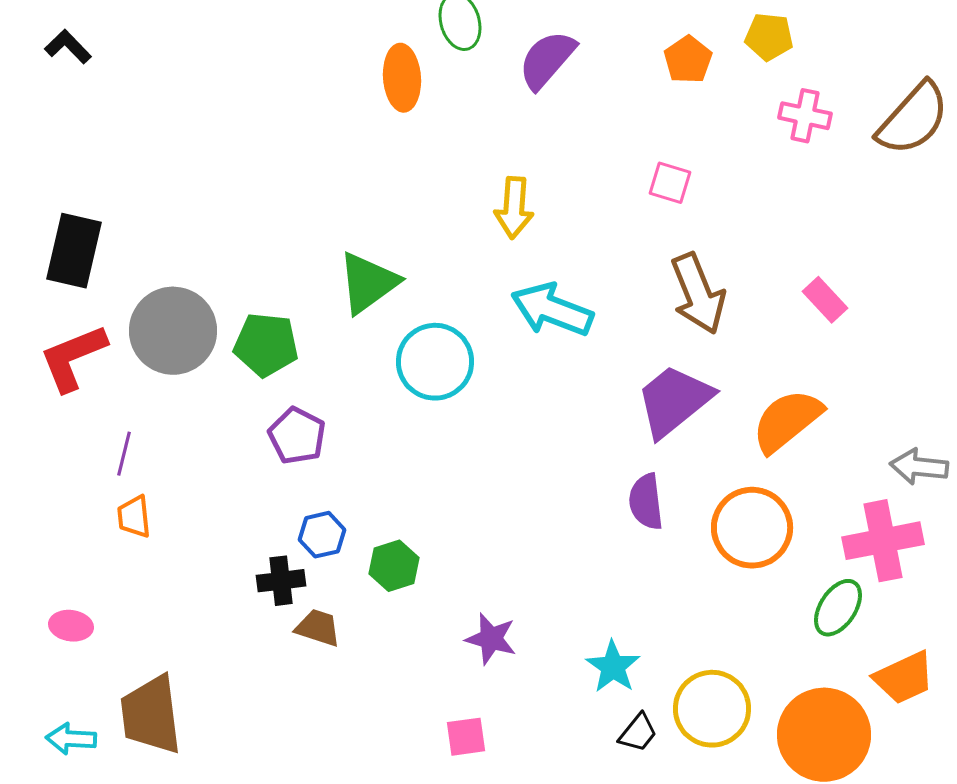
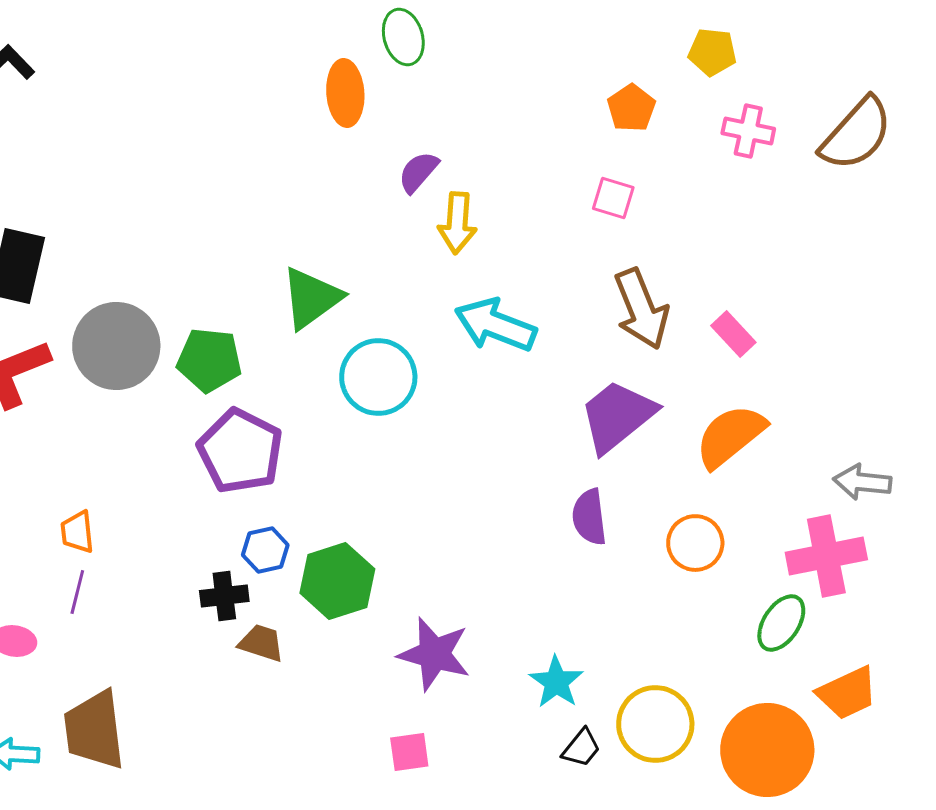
purple semicircle: (547, 60) -> (418, 172), moved, size x0.7
orange pentagon: (688, 60) -> (631, 108), moved
pink rectangle: (825, 300) -> (733, 334), moved
purple pentagon: (297, 436) -> (240, 451), size x1.5
purple line: (124, 454) -> (77, 592), moved
orange circle: (752, 528) -> (695, 543), size x0.7
green hexagon: (394, 566) -> (337, 581), size x1.5
purple star: (491, 639) -> (434, 654), size x1.4

